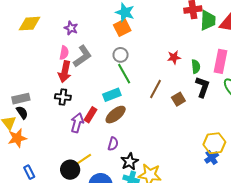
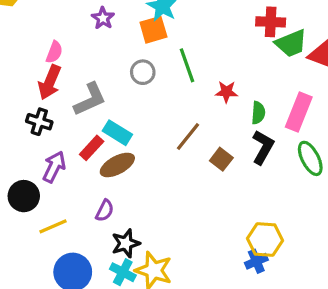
green trapezoid: (208, 20) -> (291, 43), turned 55
purple star: (71, 28) -> (103, 18), moved
gray L-shape: (82, 56) -> (90, 99), moved
green line: (124, 74) -> (187, 65), moved
cyan rectangle: (112, 95) -> (117, 133), turned 42
brown square: (178, 99) -> (221, 159), turned -32
red rectangle: (90, 115) -> (92, 148), moved
black circle: (70, 170) -> (24, 196), moved

